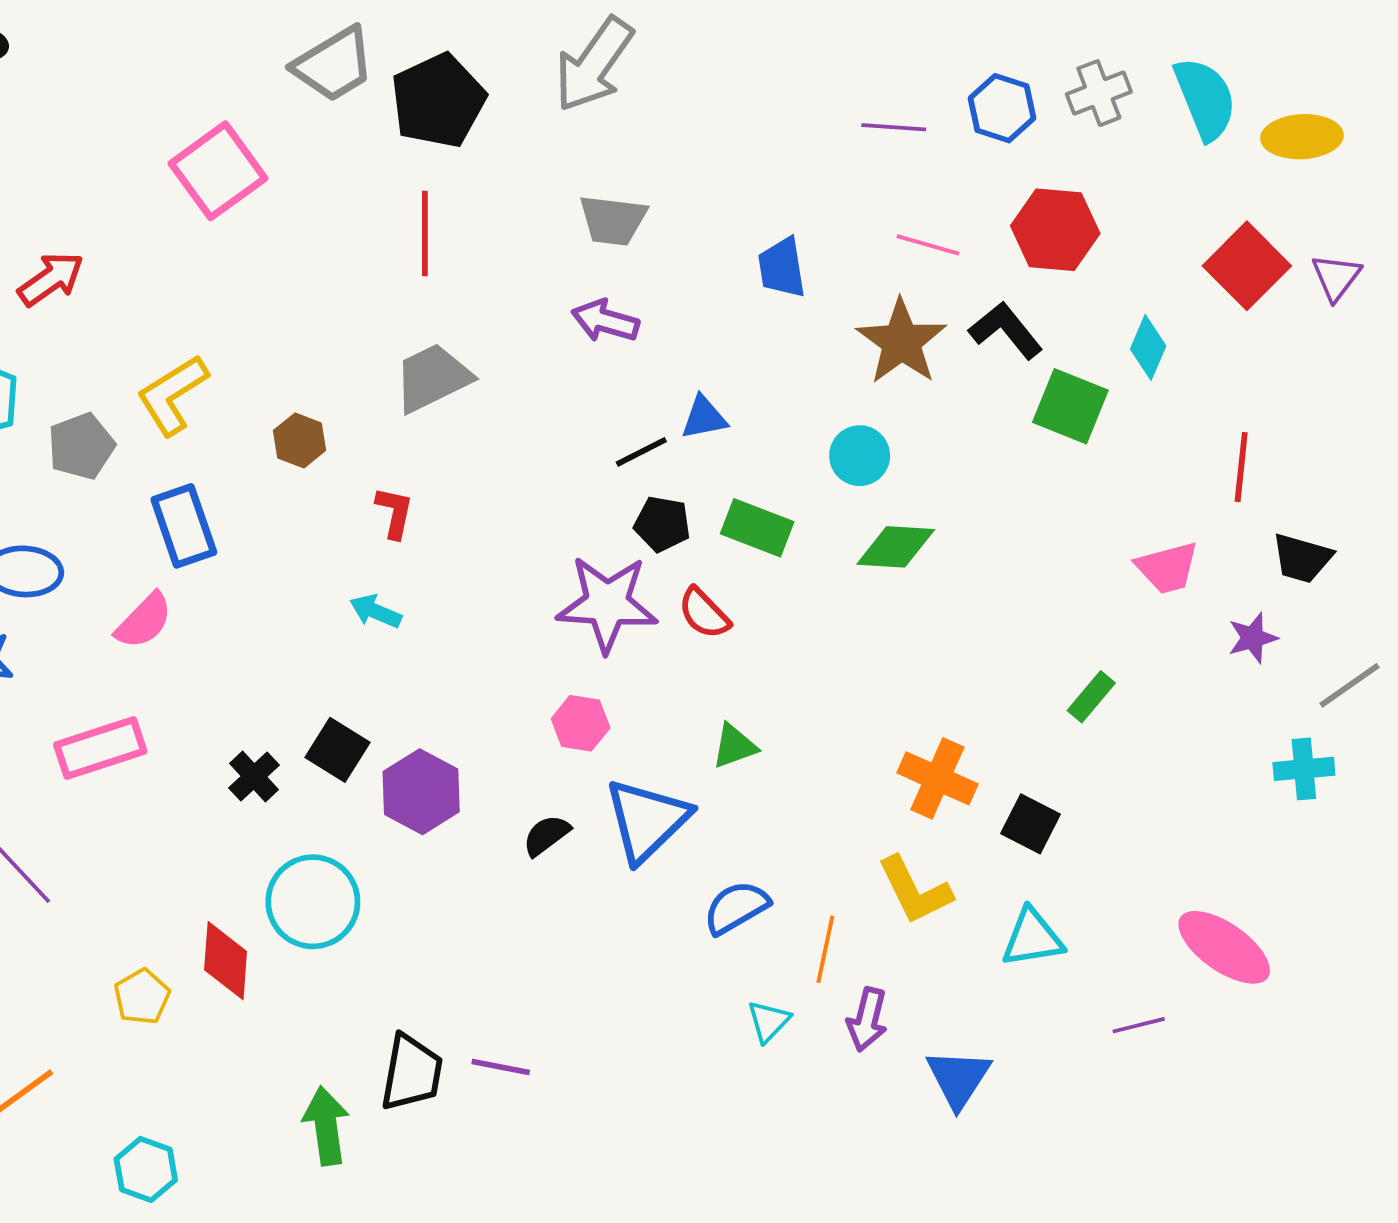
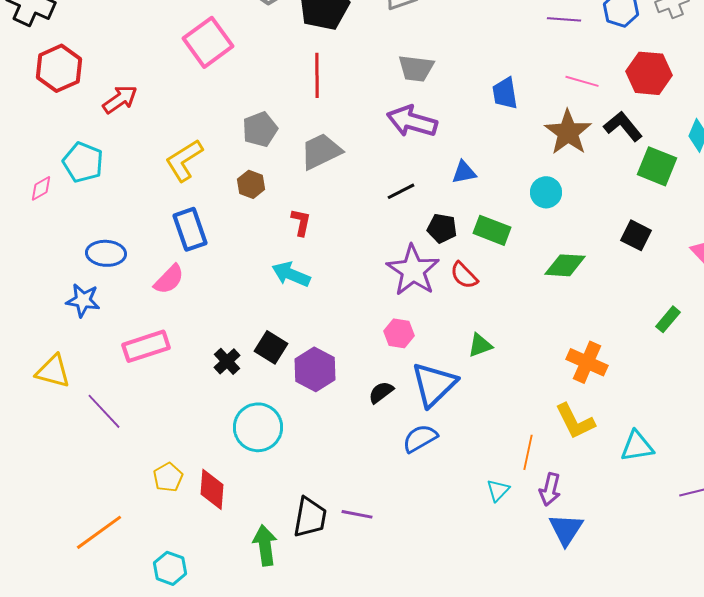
purple arrow: (605, 321) -> (412, 121), size x1.4
gray pentagon: (81, 446) -> (260, 129), moved
black line: (641, 452) -> (401, 191), moved
green diamond: (896, 547) -> (565, 265), moved
purple star: (607, 604) -> (413, 270), turned 30
cyan arrow: (376, 611) -> (291, 274), size x1.4
black square: (1030, 824) -> (636, 235), moved
blue semicircle: (736, 907) -> (420, 438), moved
red diamond: (226, 961) -> (212, 489), moved
blue triangle: (958, 1078) -> (566, 529), moved

